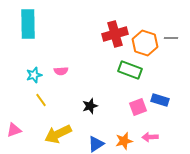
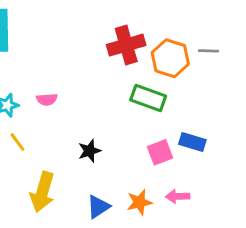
yellow arrow: (58, 134) -> (42, 192), turned -48

